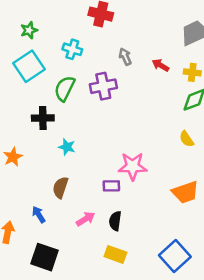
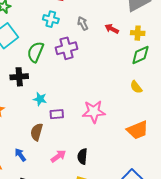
cyan cross: (72, 49) -> (51, 19), moved
purple rectangle: (111, 186) -> (57, 114), moved

